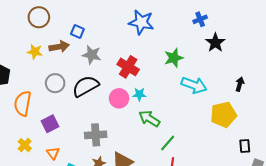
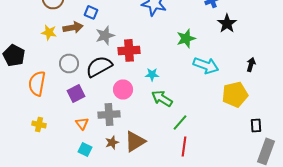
gray star: (92, 55) -> (105, 35), turned -30
red cross: (128, 67) -> (129, 50), moved, turned -35
pink circle: (119, 98) -> (123, 89), moved
purple square: (50, 124) -> (76, 93), moved
yellow cross: (25, 145) -> (39, 124), turned -32
orange triangle: (53, 153) -> (82, 123), moved

